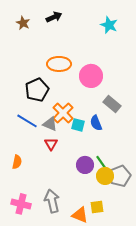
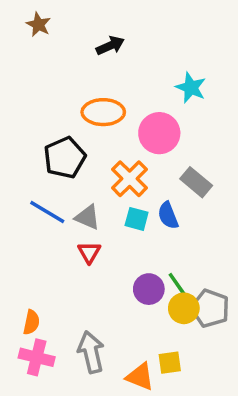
black arrow: (54, 17) -> (110, 46), moved
brown star: (23, 23) -> (38, 25), moved
cyan star: (109, 25) -> (191, 88), moved
orange cross: (63, 113) -> (130, 179), moved
orange semicircle: (17, 162) -> (31, 322), moved
gray pentagon: (120, 176) -> (210, 308), turned -30

